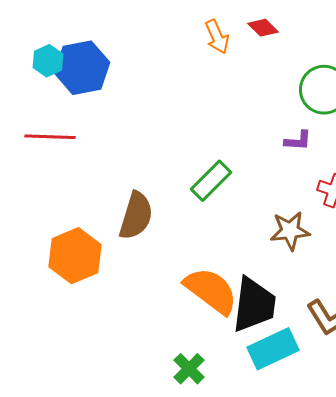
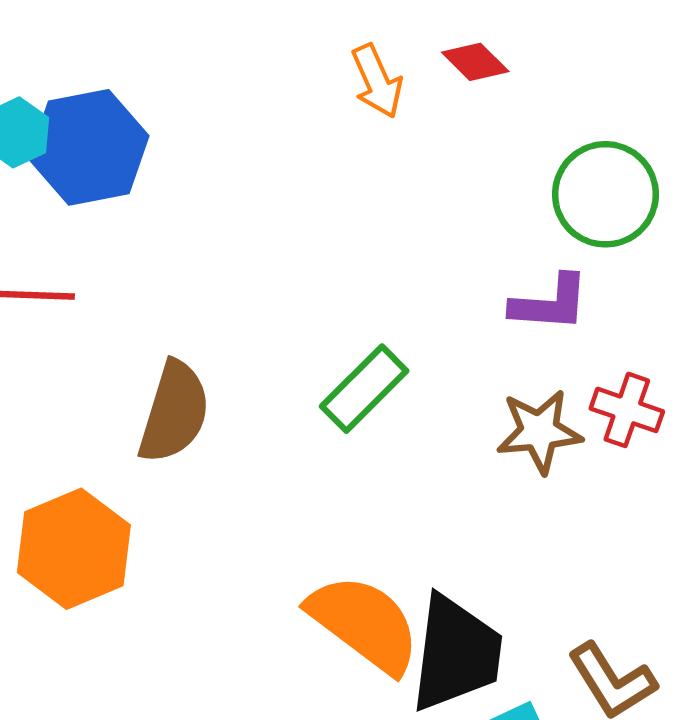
purple L-shape: (298, 141) -> (550, 303), size x1.4
brown semicircle: (136, 216) -> (174, 412), moved
brown star: (290, 231) -> (539, 431), moved

